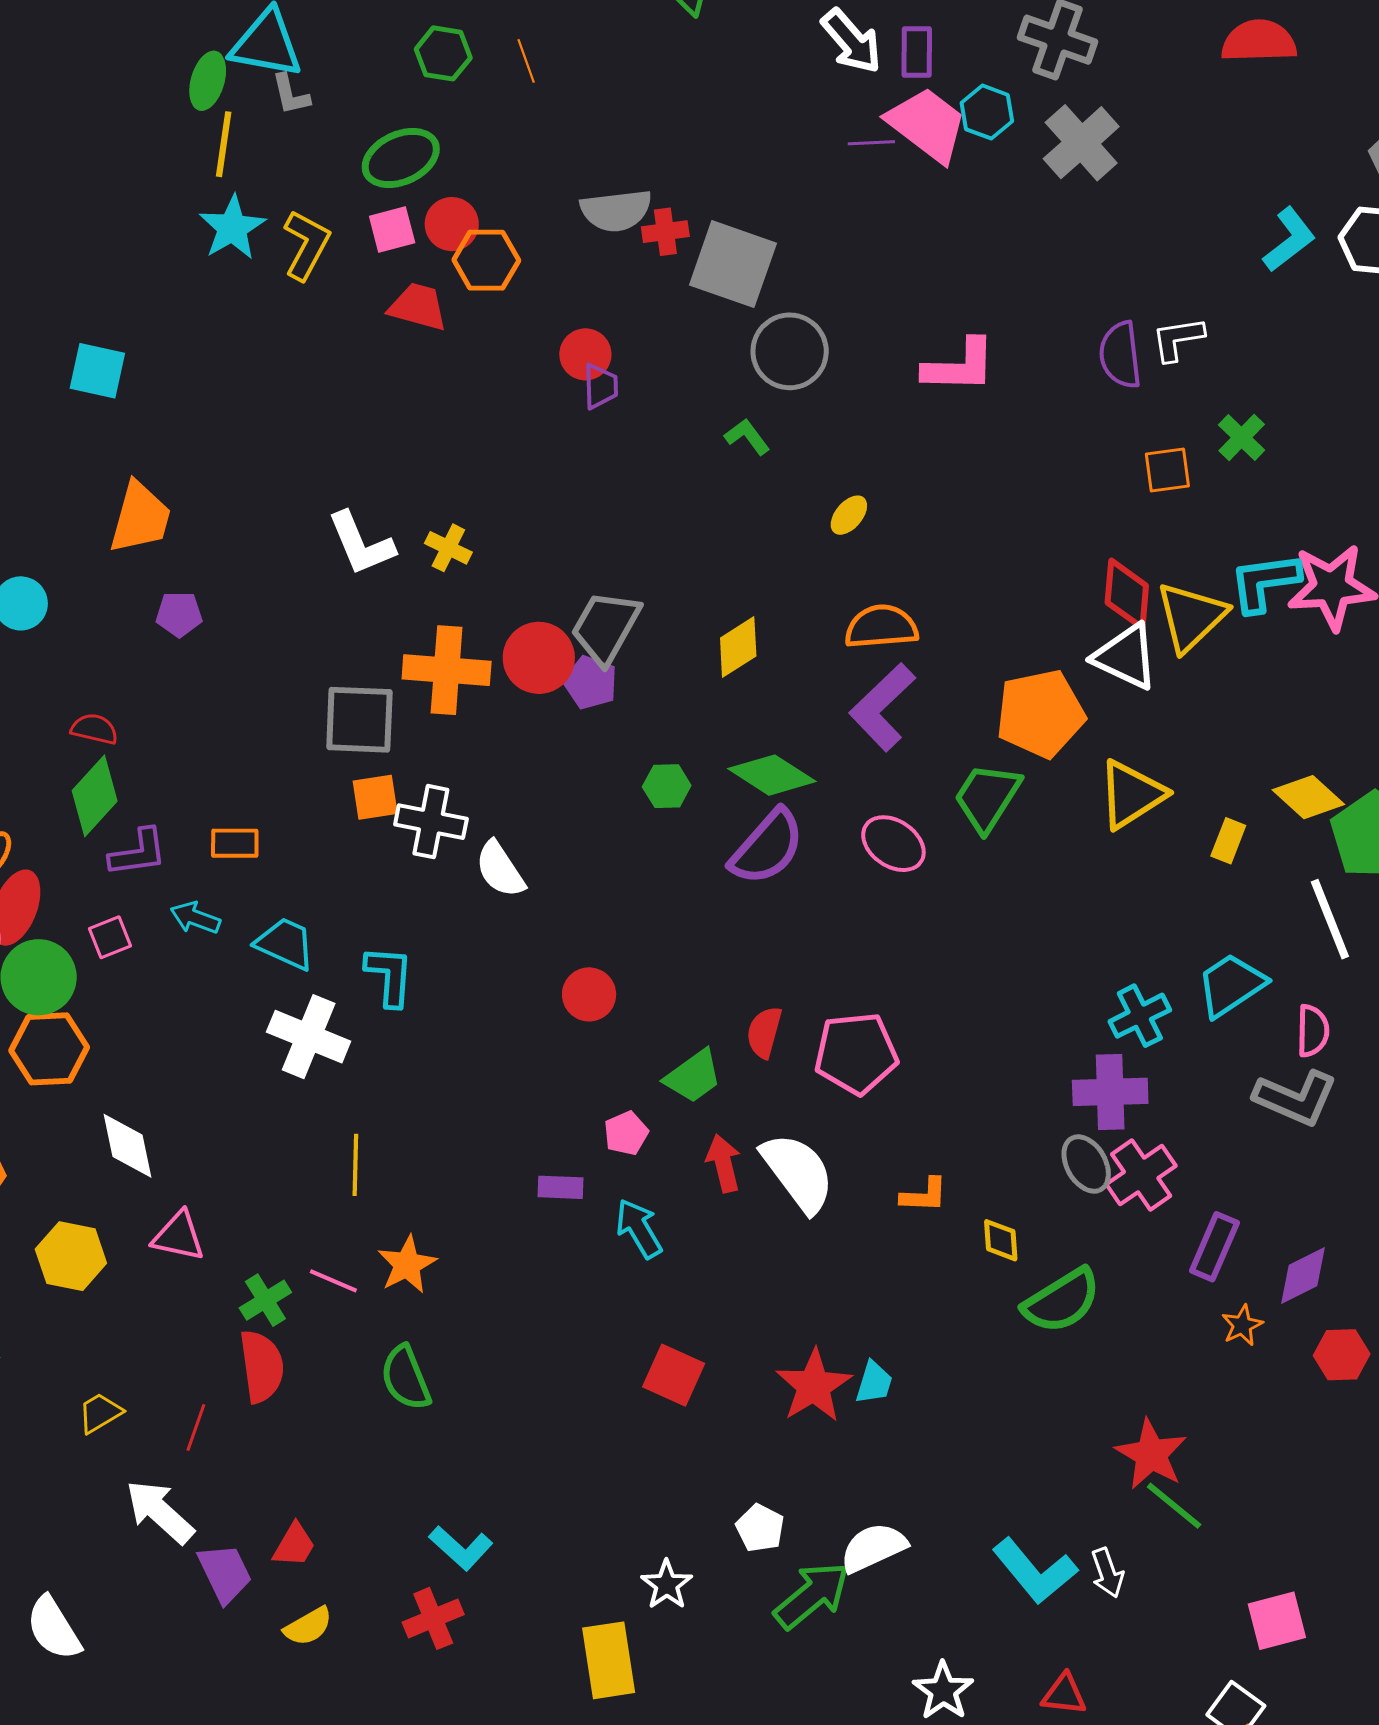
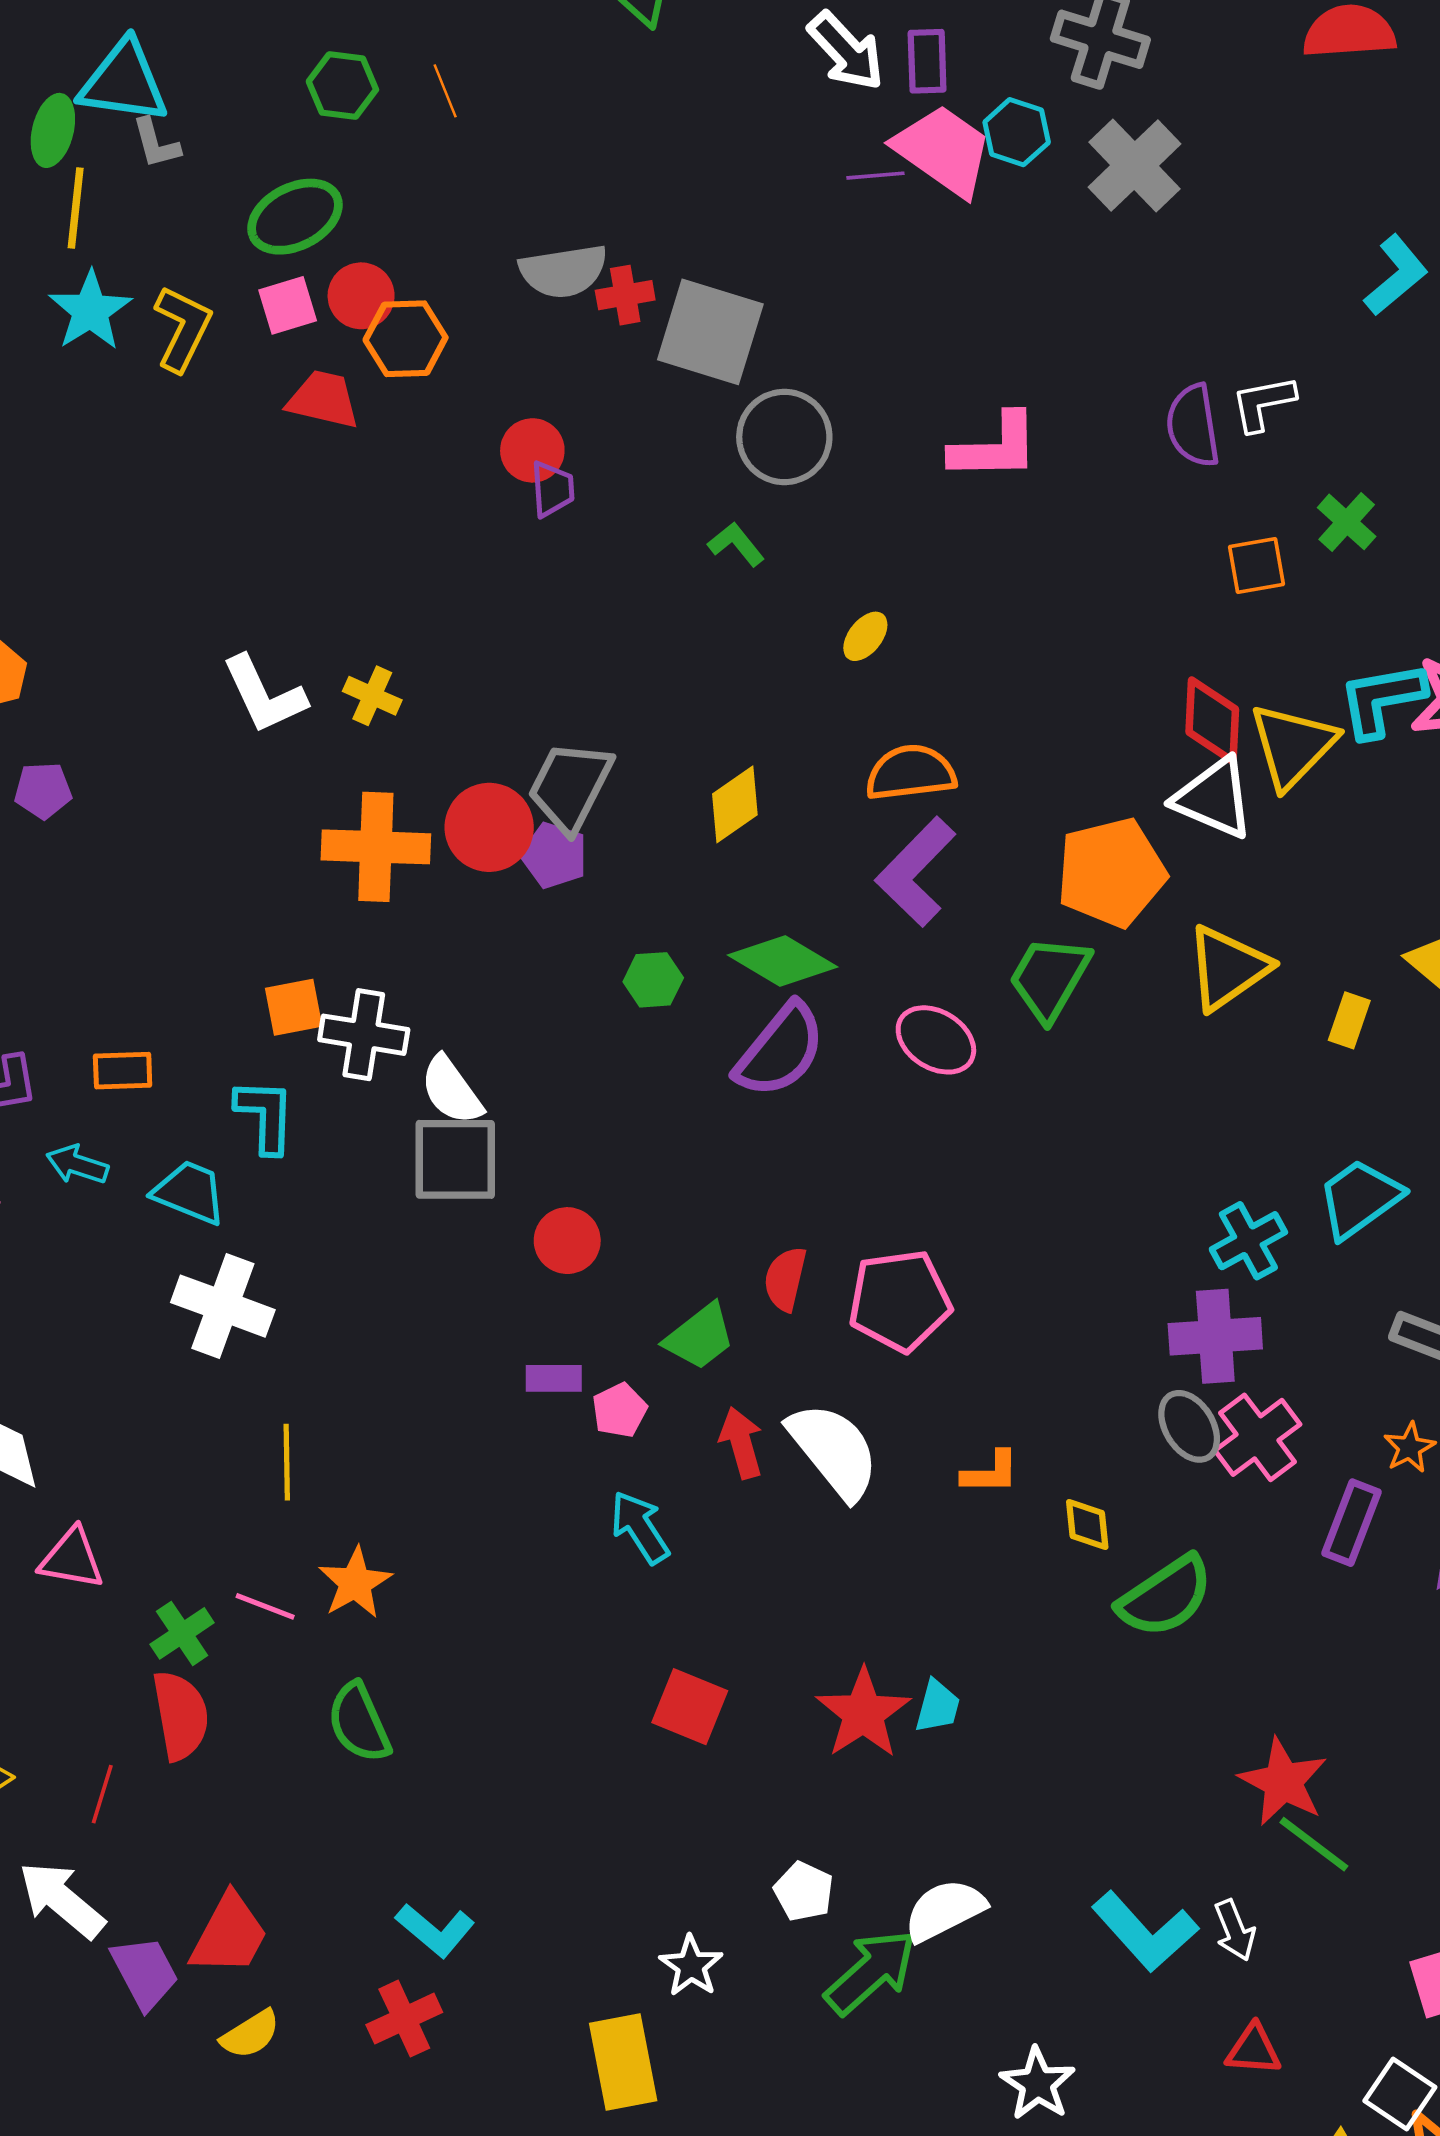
gray square: (359, 720) -> (455, 1159), moved
cyan L-shape: (389, 976) -> (265, 1116), moved
purple rectangle: (560, 1187) -> (554, 1378), moved
orange star: (1242, 1325) -> (1409, 1448), moved
red trapezoid: (294, 1545) -> (229, 1934), size x1.5
red triangle: (1064, 1694) -> (1253, 2050), moved

